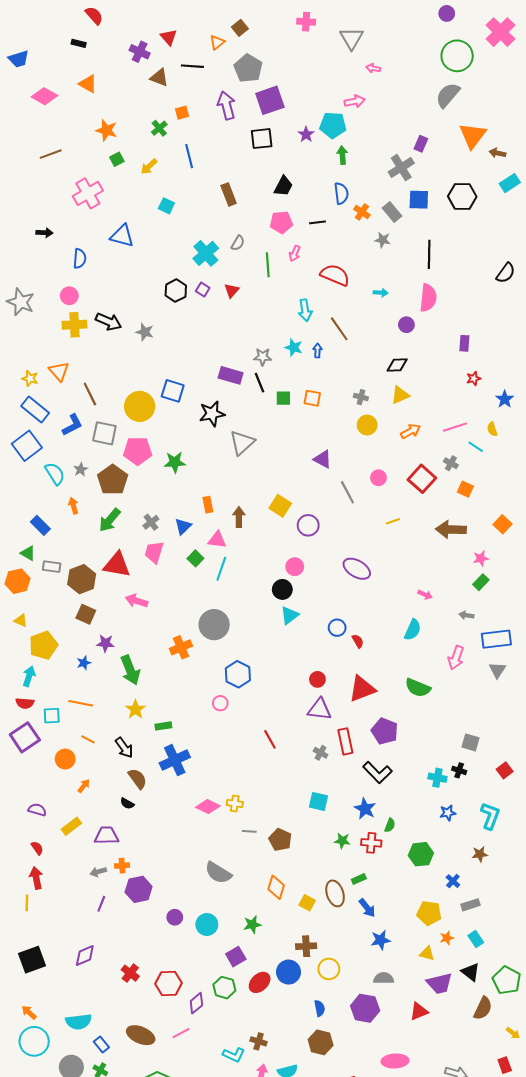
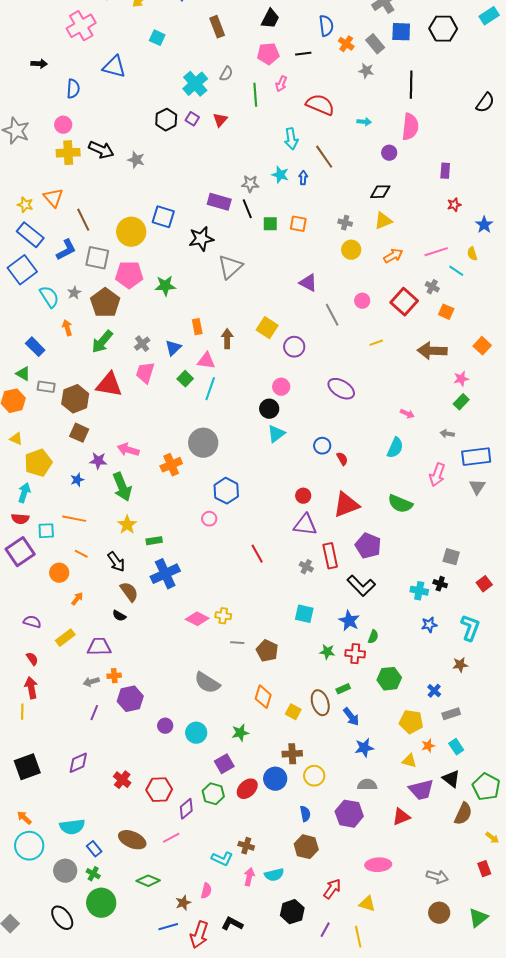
pink arrow: (136, 601) -> (128, 450), moved
green hexagon: (421, 854) -> (389, 679), moved

